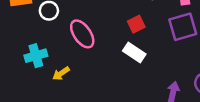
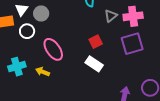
yellow arrow: (61, 73) -> (43, 72), moved, turned 56

